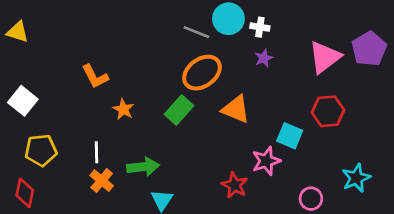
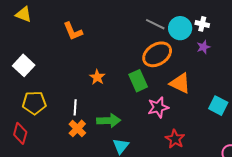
cyan circle: (228, 19) -> (180, 28), moved
orange L-shape: (95, 76) -> (73, 31), moved
green rectangle: (179, 110) -> (138, 81), turned -70
pink star: (266, 161) -> (158, 107), moved

